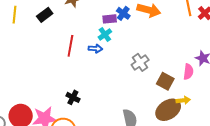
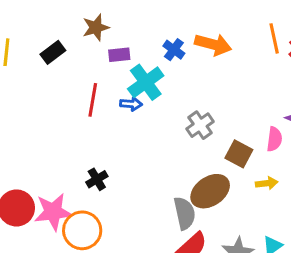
purple rectangle: (110, 19) -> (119, 55), moved
cyan cross: (105, 34) -> (146, 82), size x1.6
black cross: (73, 97) -> (97, 179), turned 32
brown ellipse: (168, 110) -> (210, 191), moved

